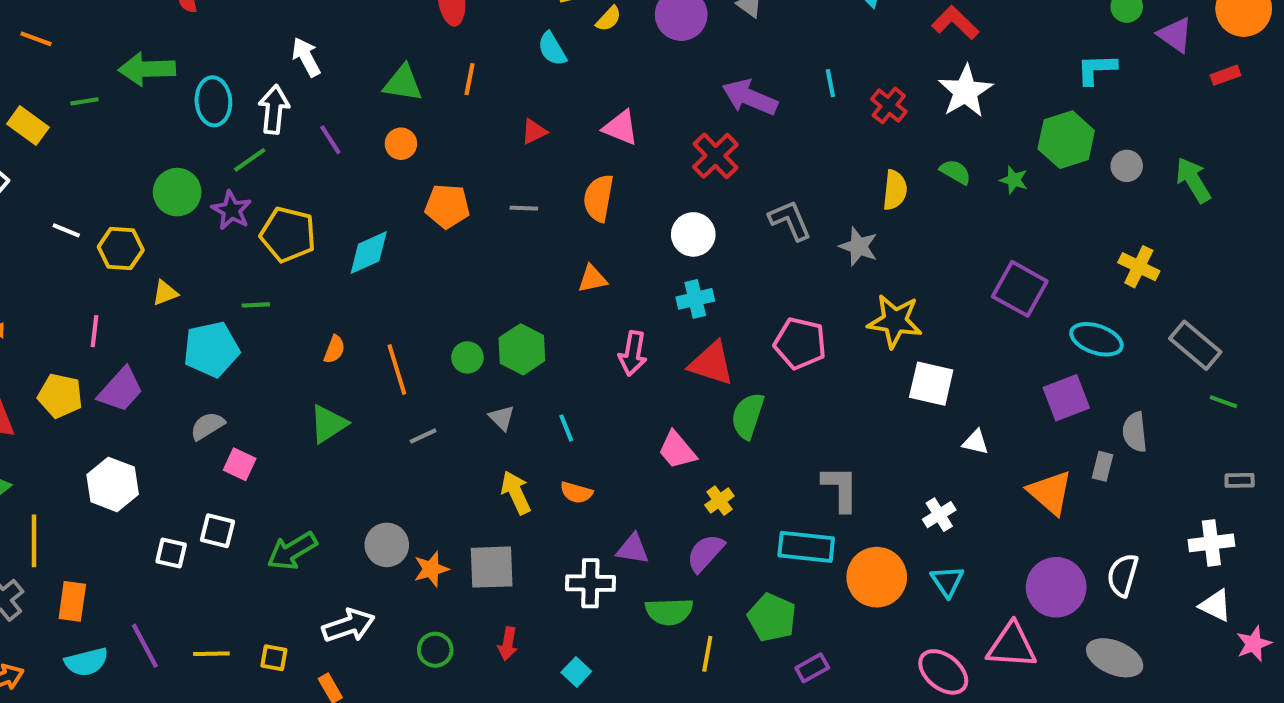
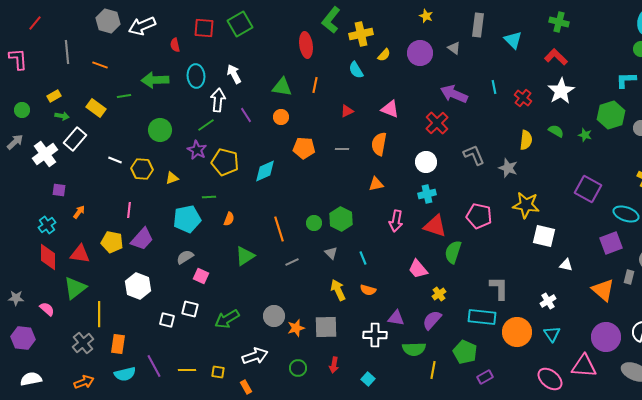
cyan ellipse: (213, 101) -> (196, 76), moved
green circle: (177, 192) -> (160, 130), moved
yellow triangle: (165, 293) -> (172, 178), moved
orange semicircle: (334, 349) -> (229, 219), moved

